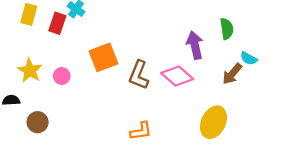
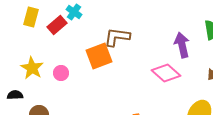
red rectangle: (57, 23) -> (57, 25), turned 30
brown L-shape: (139, 75) -> (117, 37), moved, turned 76

